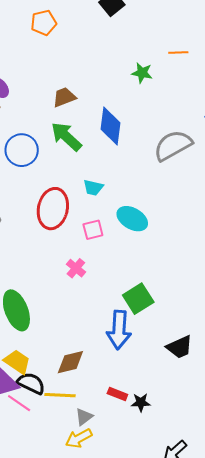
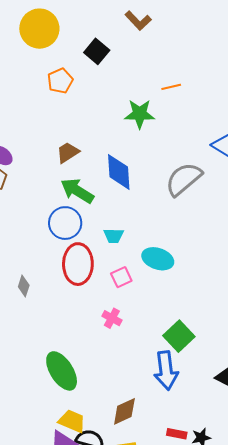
orange pentagon: (44, 23) -> (60, 81), moved
green star: (142, 73) -> (140, 114), size x1.4
blue circle: (22, 150) -> (65, 223), moved

